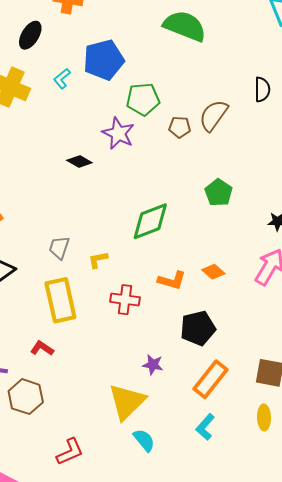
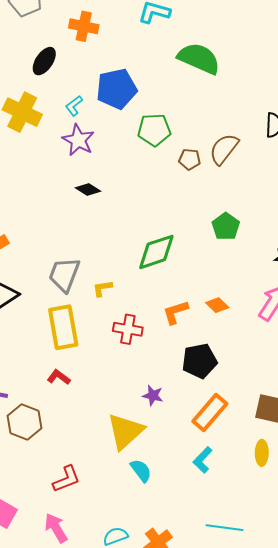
purple star: (118, 133) -> (78, 140), moved
gray trapezoid: (59, 248) -> (64, 275), size x1.5
orange L-shape: (172, 280) -> (175, 312), turned 144
red L-shape: (42, 348) -> (59, 377), moved

